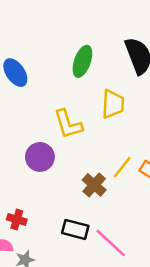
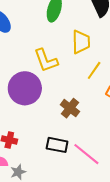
purple circle: (40, 157) -> (25, 88), size x1.4
yellow line: (122, 167) -> (94, 70), moved

